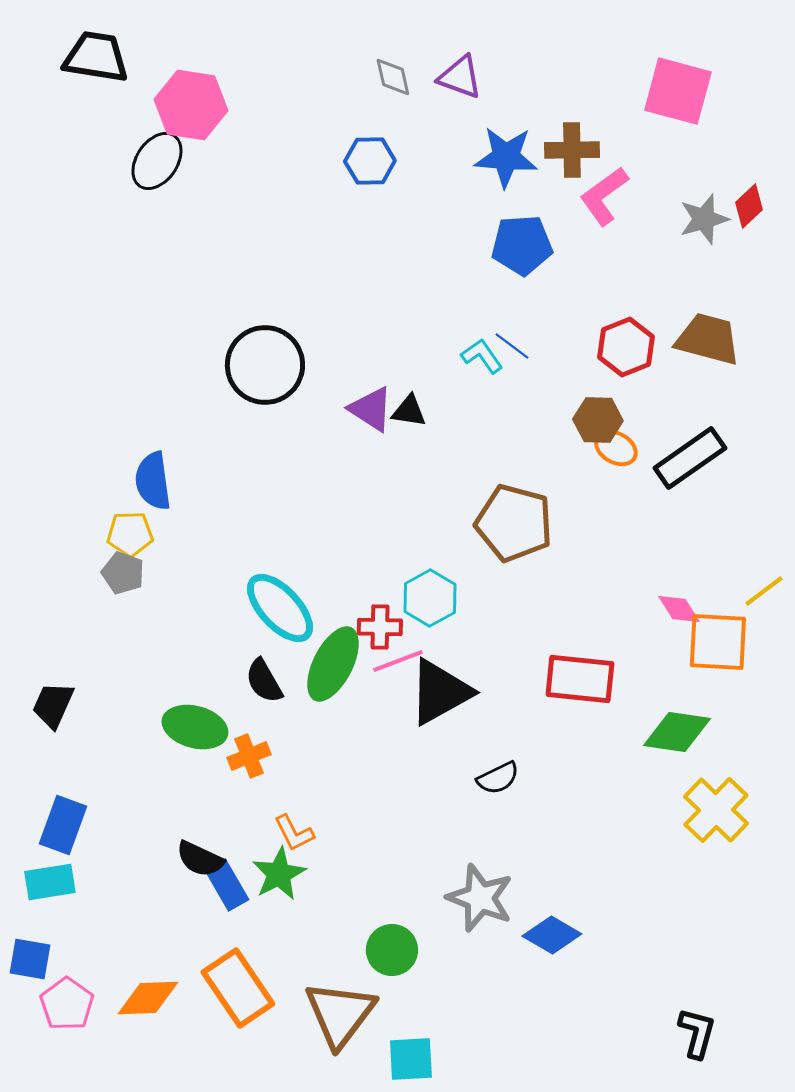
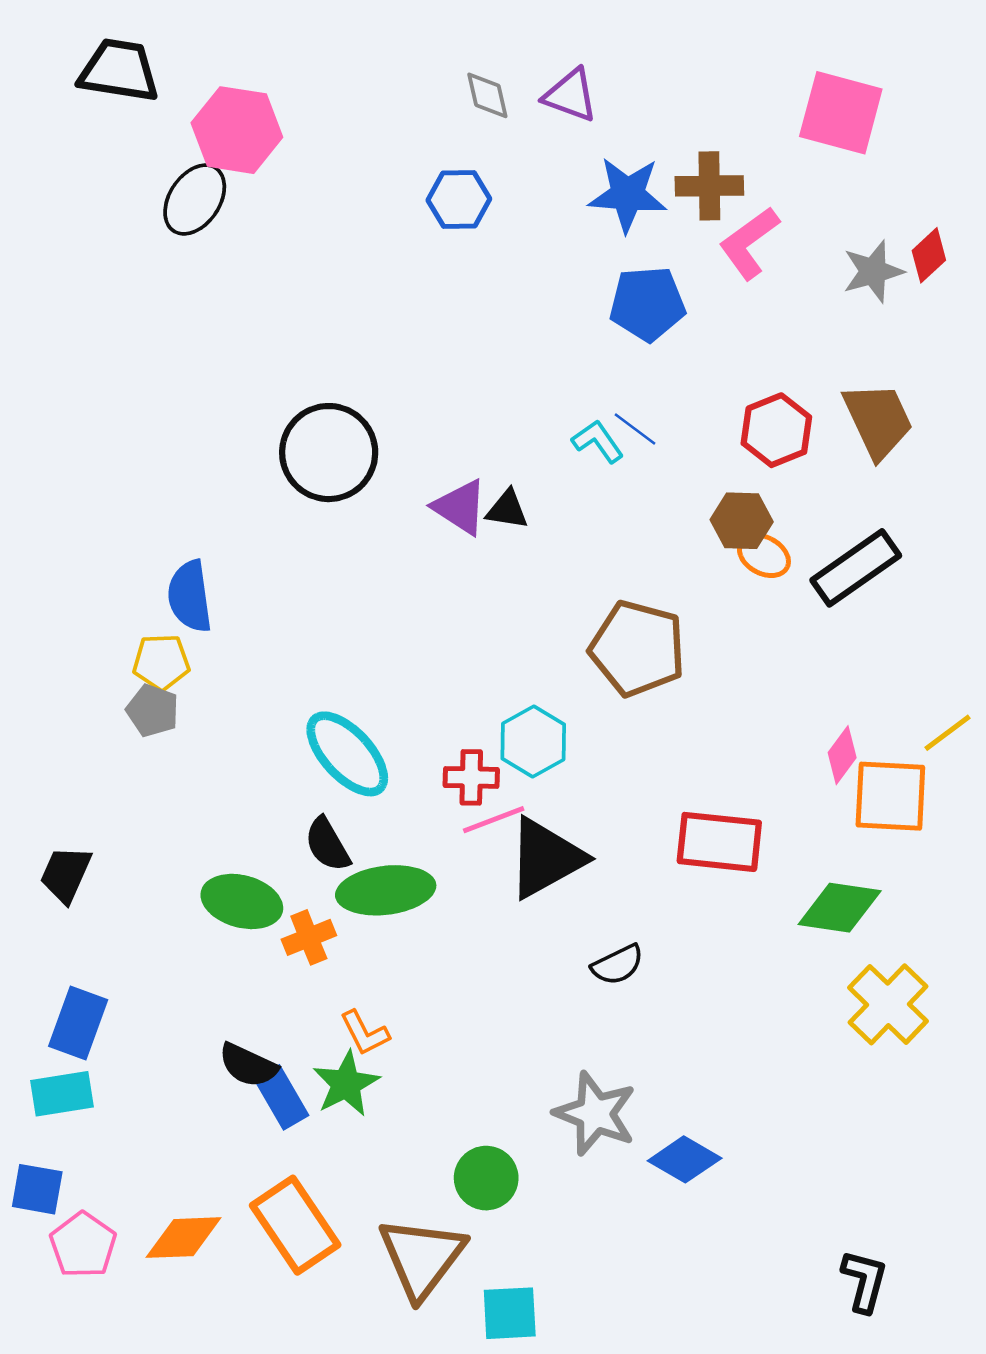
brown trapezoid: (708, 339) -> (878, 420), turned 50
pink diamond: (679, 609) -> (842, 755), turned 69
green ellipse: (333, 664) -> (386, 890), moved, turned 56

